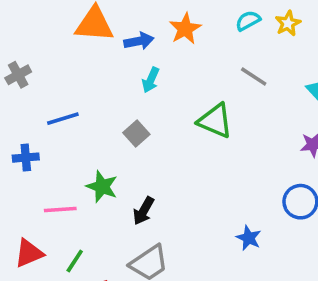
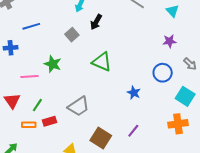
green triangle: (215, 121) -> (102, 62), moved
black arrow: (144, 211) -> (96, 22), moved
red triangle: (29, 253) -> (12, 101), turned -42

